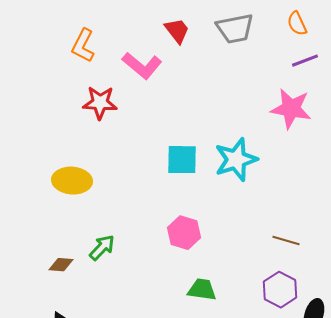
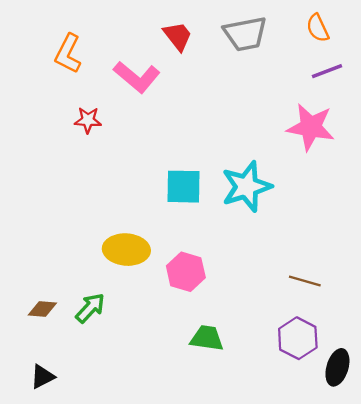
red star: (100, 103) -> (88, 120), size x0.7
yellow ellipse: (72, 181) -> (126, 250), moved
green arrow: (102, 248) -> (90, 308), moved

